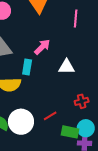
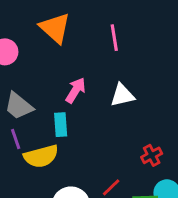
white triangle: (67, 67) -> (122, 95), moved

